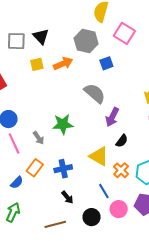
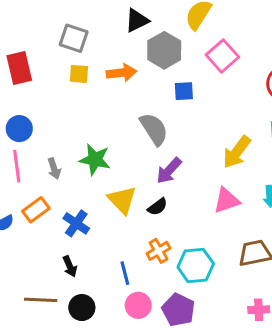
black triangle: (41, 36) -> (137, 20), moved, turned 30
gray square: (16, 41) -> (74, 38), moved
yellow square: (37, 64) -> (79, 74), moved
black semicircle: (122, 141) -> (157, 207), moved
yellow triangle: (99, 156) -> (122, 200), moved
blue cross: (63, 169) -> (76, 223), turned 30
black circle: (92, 217) -> (82, 308), moved

